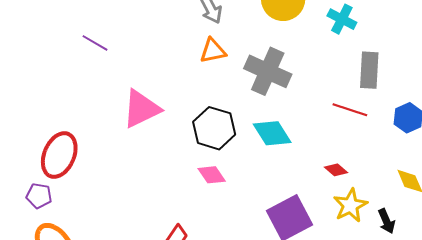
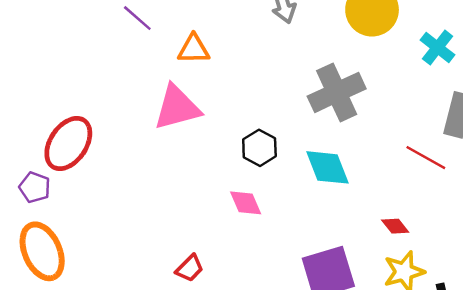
orange triangle: (213, 51) -> (194, 49), moved
gray cross: (268, 71) -> (337, 92), turned 30
black hexagon: (214, 128) -> (259, 148), size x0.7

